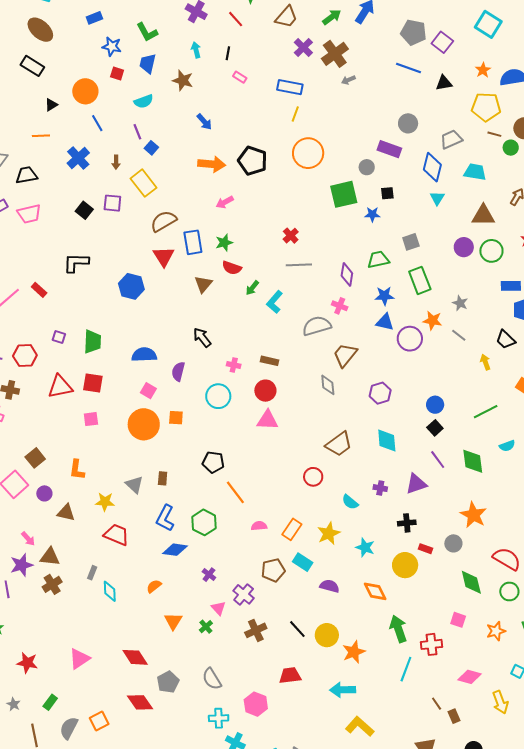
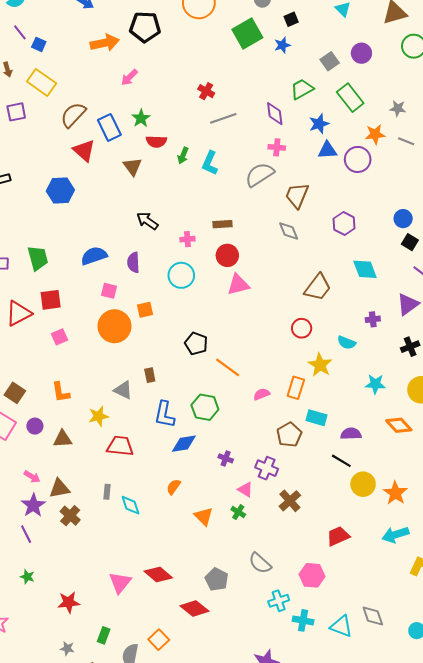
purple circle: (464, 247) -> (361, 53), moved
black pentagon: (213, 462) -> (196, 343), turned 30
yellow star: (329, 533) -> (320, 365), moved
black line: (297, 629) -> (341, 461), moved
red diamond: (135, 657) -> (158, 575), moved

